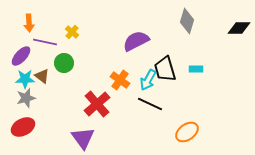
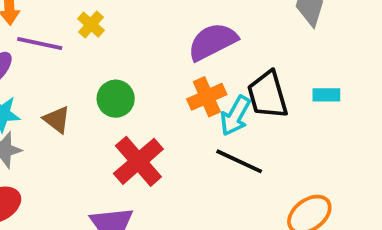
green circle: (64, 63) -> (116, 99), moved
brown triangle: (42, 76) -> (57, 120), moved
orange cross: (120, 80) -> (207, 97), moved, turned 30

